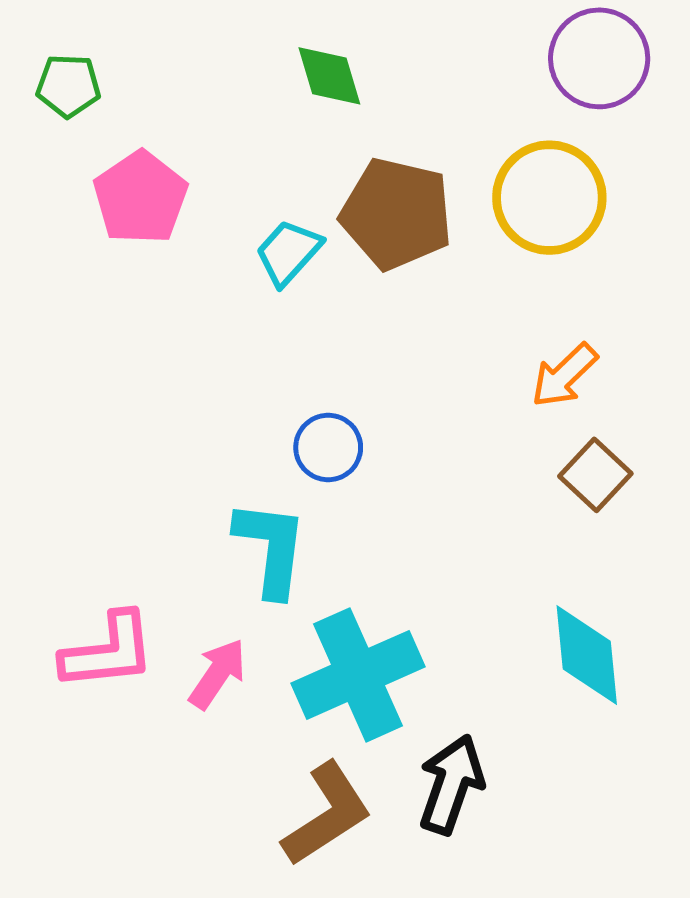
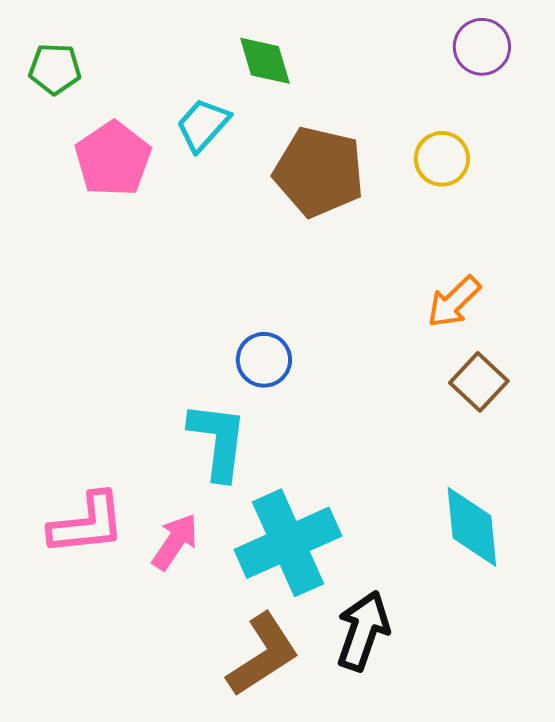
purple circle: (599, 58) -> (482, 47), size x0.7
yellow circle: (549, 198) -> (442, 159), size x0.6
cyan trapezoid: (288, 252) -> (203, 125), moved

